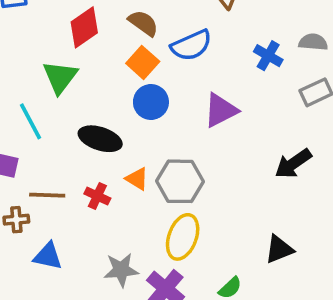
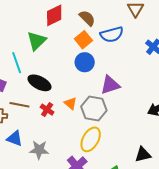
purple triangle: (221, 110) -> (110, 85), moved
black ellipse: (100, 139) -> (39, 83), moved
gray star: (121, 270) -> (39, 150), moved

